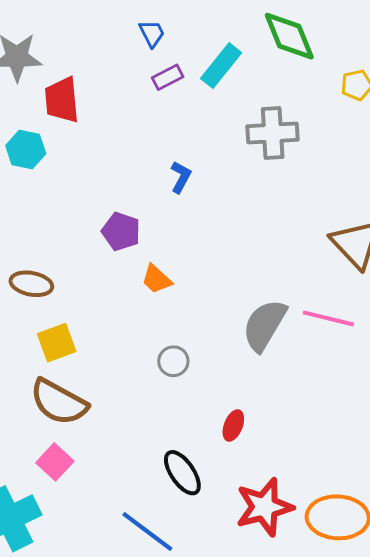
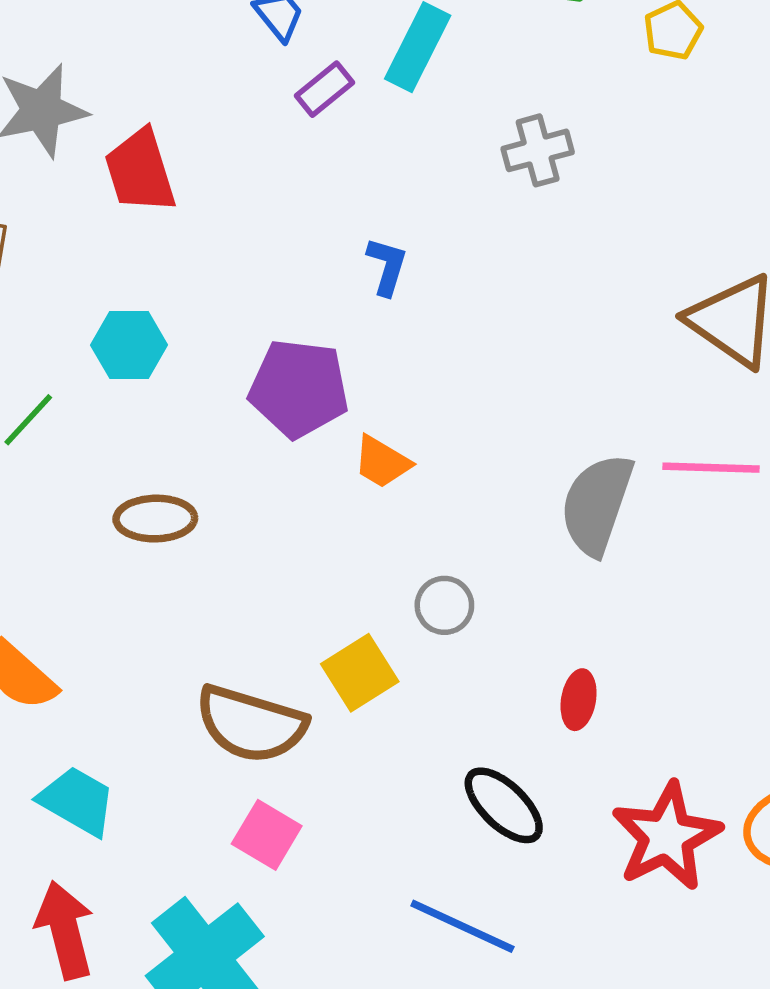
gray cross: (273, 133) -> (538, 150), size x0.7
cyan hexagon: (26, 150) -> (129, 345), moved
purple pentagon: (121, 231) -> (299, 388), size x1.4
yellow square: (57, 343) -> (360, 673), moved

